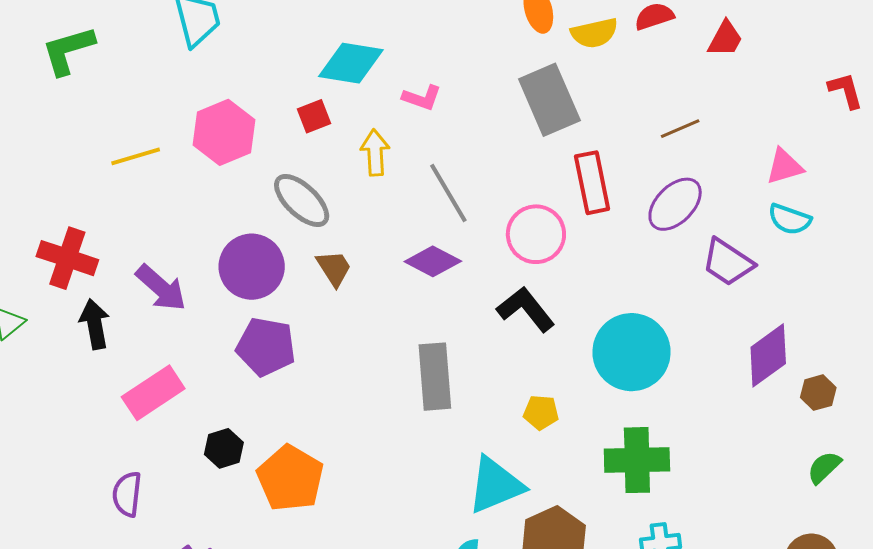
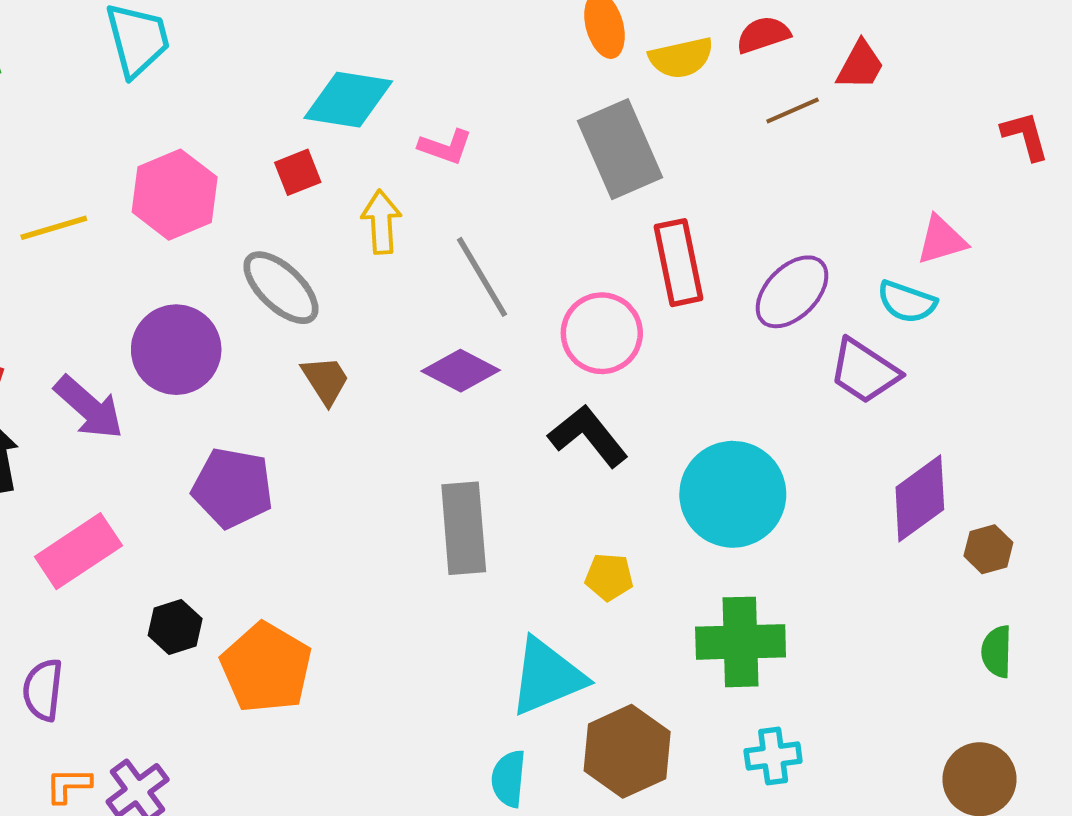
brown line: (680, 129) -> (793, 111), moved
cyan semicircle: (790, 219) -> (907, 302), moved
purple circle: (252, 267) -> (176, 350), moved
green semicircle: (824, 467) -> (997, 652), turned -45

